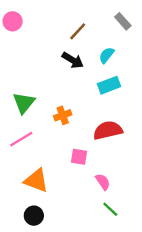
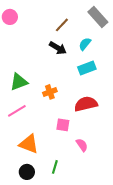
gray rectangle: (123, 21) -> (98, 17), size x1.5
green triangle: (24, 103) -> (19, 82), turned 30
green line: (110, 209) -> (55, 167), moved, turned 64

